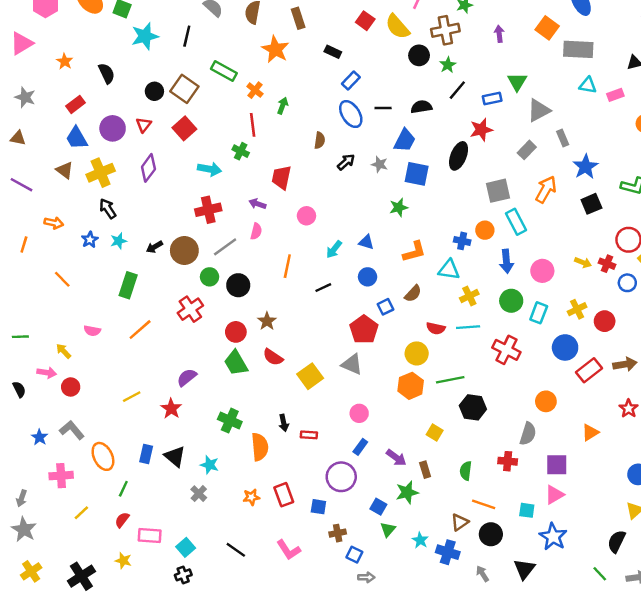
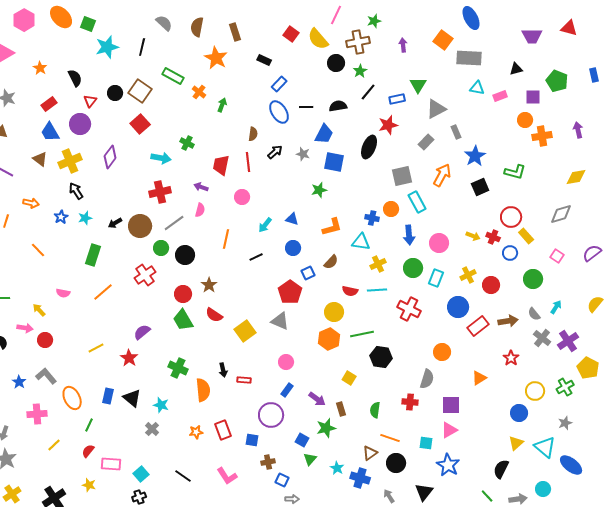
red triangle: (144, 125) -> (90, 101), moved
red line: (253, 125) -> (248, 162), moved

